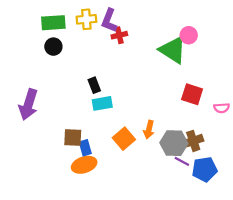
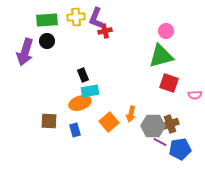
green triangle: (173, 50) -> (161, 56), moved, turned -48
purple arrow: (28, 105) -> (25, 52), moved
brown square: (73, 138) -> (49, 121), moved
orange ellipse: (84, 165) -> (80, 103), moved

